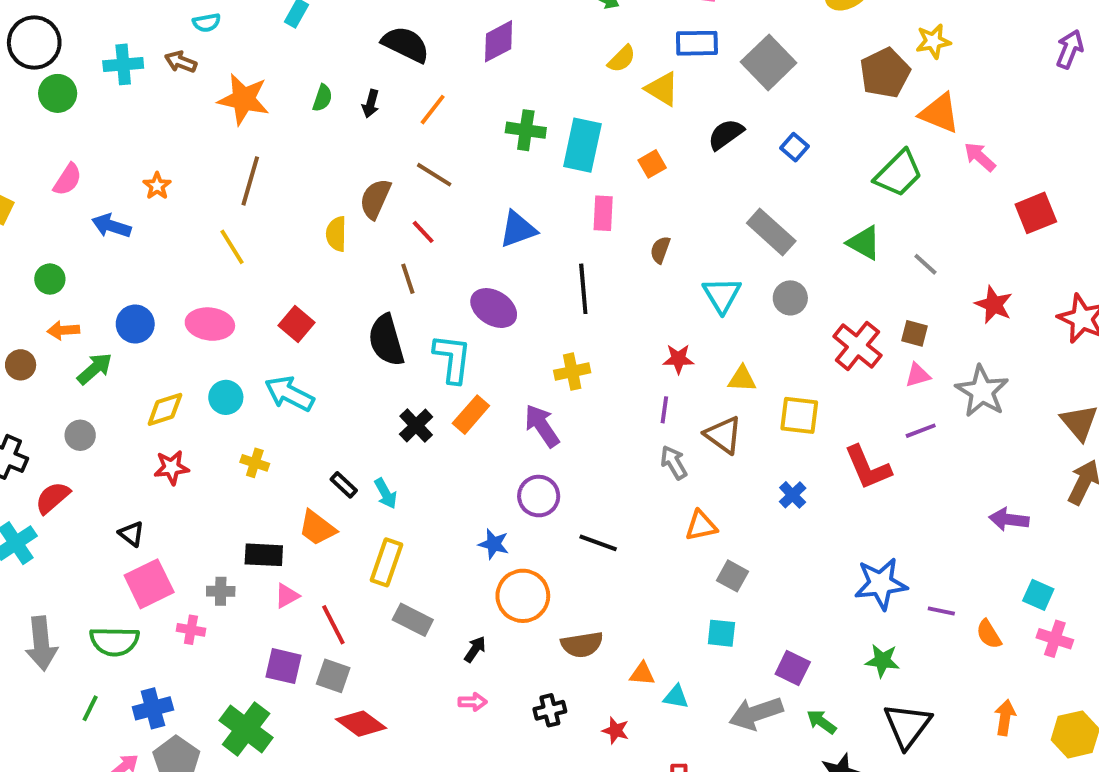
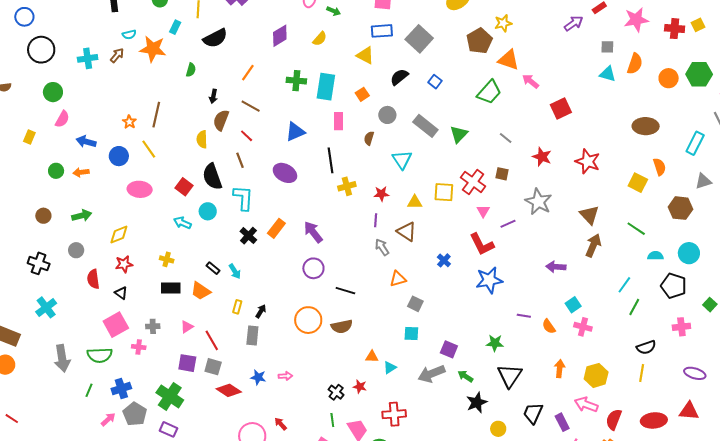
black semicircle: (406, 44) -> (215, 38), moved, turned 130
purple arrow: (1070, 49) -> (574, 23), turned 36
yellow semicircle: (622, 59) -> (320, 39), moved
brown arrow: (181, 62) -> (117, 55), turned 112
green circle: (58, 93) -> (53, 92), moved
orange star: (244, 99) -> (153, 49), moved
black arrow: (371, 104) -> (213, 96), moved
orange star: (157, 186) -> (129, 122), moved
green triangle: (864, 243) -> (459, 134), moved, turned 48
gray circle: (790, 298) -> (387, 115), moved
blue circle: (135, 324) -> (119, 156), moved
orange arrow: (63, 330) -> (81, 172), moved
black semicircle: (386, 340) -> (212, 177), moved
cyan L-shape: (452, 358) -> (243, 198), moved
green arrow: (95, 369) -> (82, 216), turned 30
yellow cross: (572, 372) -> (347, 186), moved
pink triangle: (918, 375) -> (483, 211), moved, turned -40
cyan arrow: (289, 394) -> (182, 223), size x0.7
cyan circle: (226, 397) -> (208, 211), moved
yellow square: (799, 415) -> (444, 192), moved
red semicircle: (53, 498) -> (93, 279), moved, turned -54
black triangle: (131, 534) -> (121, 293), moved
blue star: (494, 544) -> (258, 377), moved
black rectangle: (264, 555) -> (171, 288), moved
yellow rectangle: (387, 562) -> (237, 307), size x0.6
blue star: (881, 584) -> (489, 280), moved
cyan square: (1038, 595) -> (573, 305), turned 35
gray rectangle: (413, 620) -> (252, 335), turned 72
brown semicircle: (582, 645) -> (342, 326), moved
black arrow: (475, 649) -> (261, 311), moved
cyan triangle: (676, 697) -> (390, 368), turned -40
black cross: (550, 710) -> (336, 392), moved, turned -35

